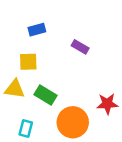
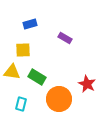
red star: (107, 104) -> (87, 84), turned 30

